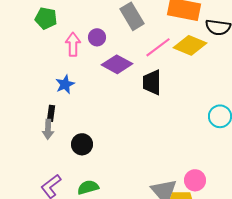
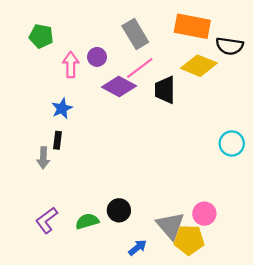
pink line: (158, 47) -> (140, 68), moved
black trapezoid: (152, 82) -> (165, 90), moved
black rectangle: (51, 113) -> (58, 140), moved
black circle: (82, 144) -> (119, 210), moved

